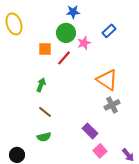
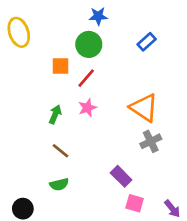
pink star: (84, 43) -> (87, 108), moved
pink square: (100, 151) -> (135, 203), turned -32

